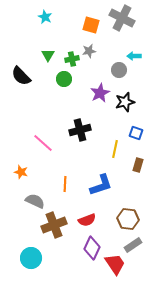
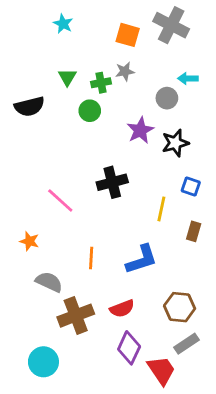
black semicircle: (21, 76) -> (29, 107), turned -60

